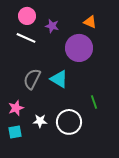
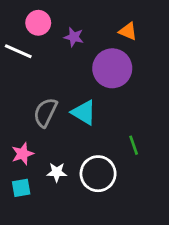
white line: (26, 38) -> (18, 51), moved

